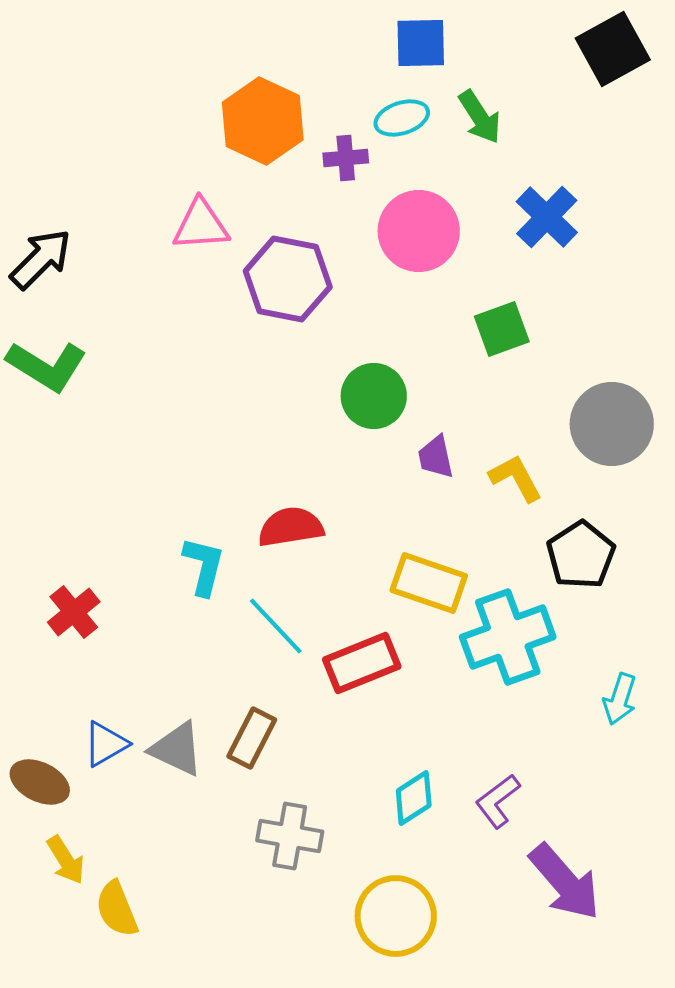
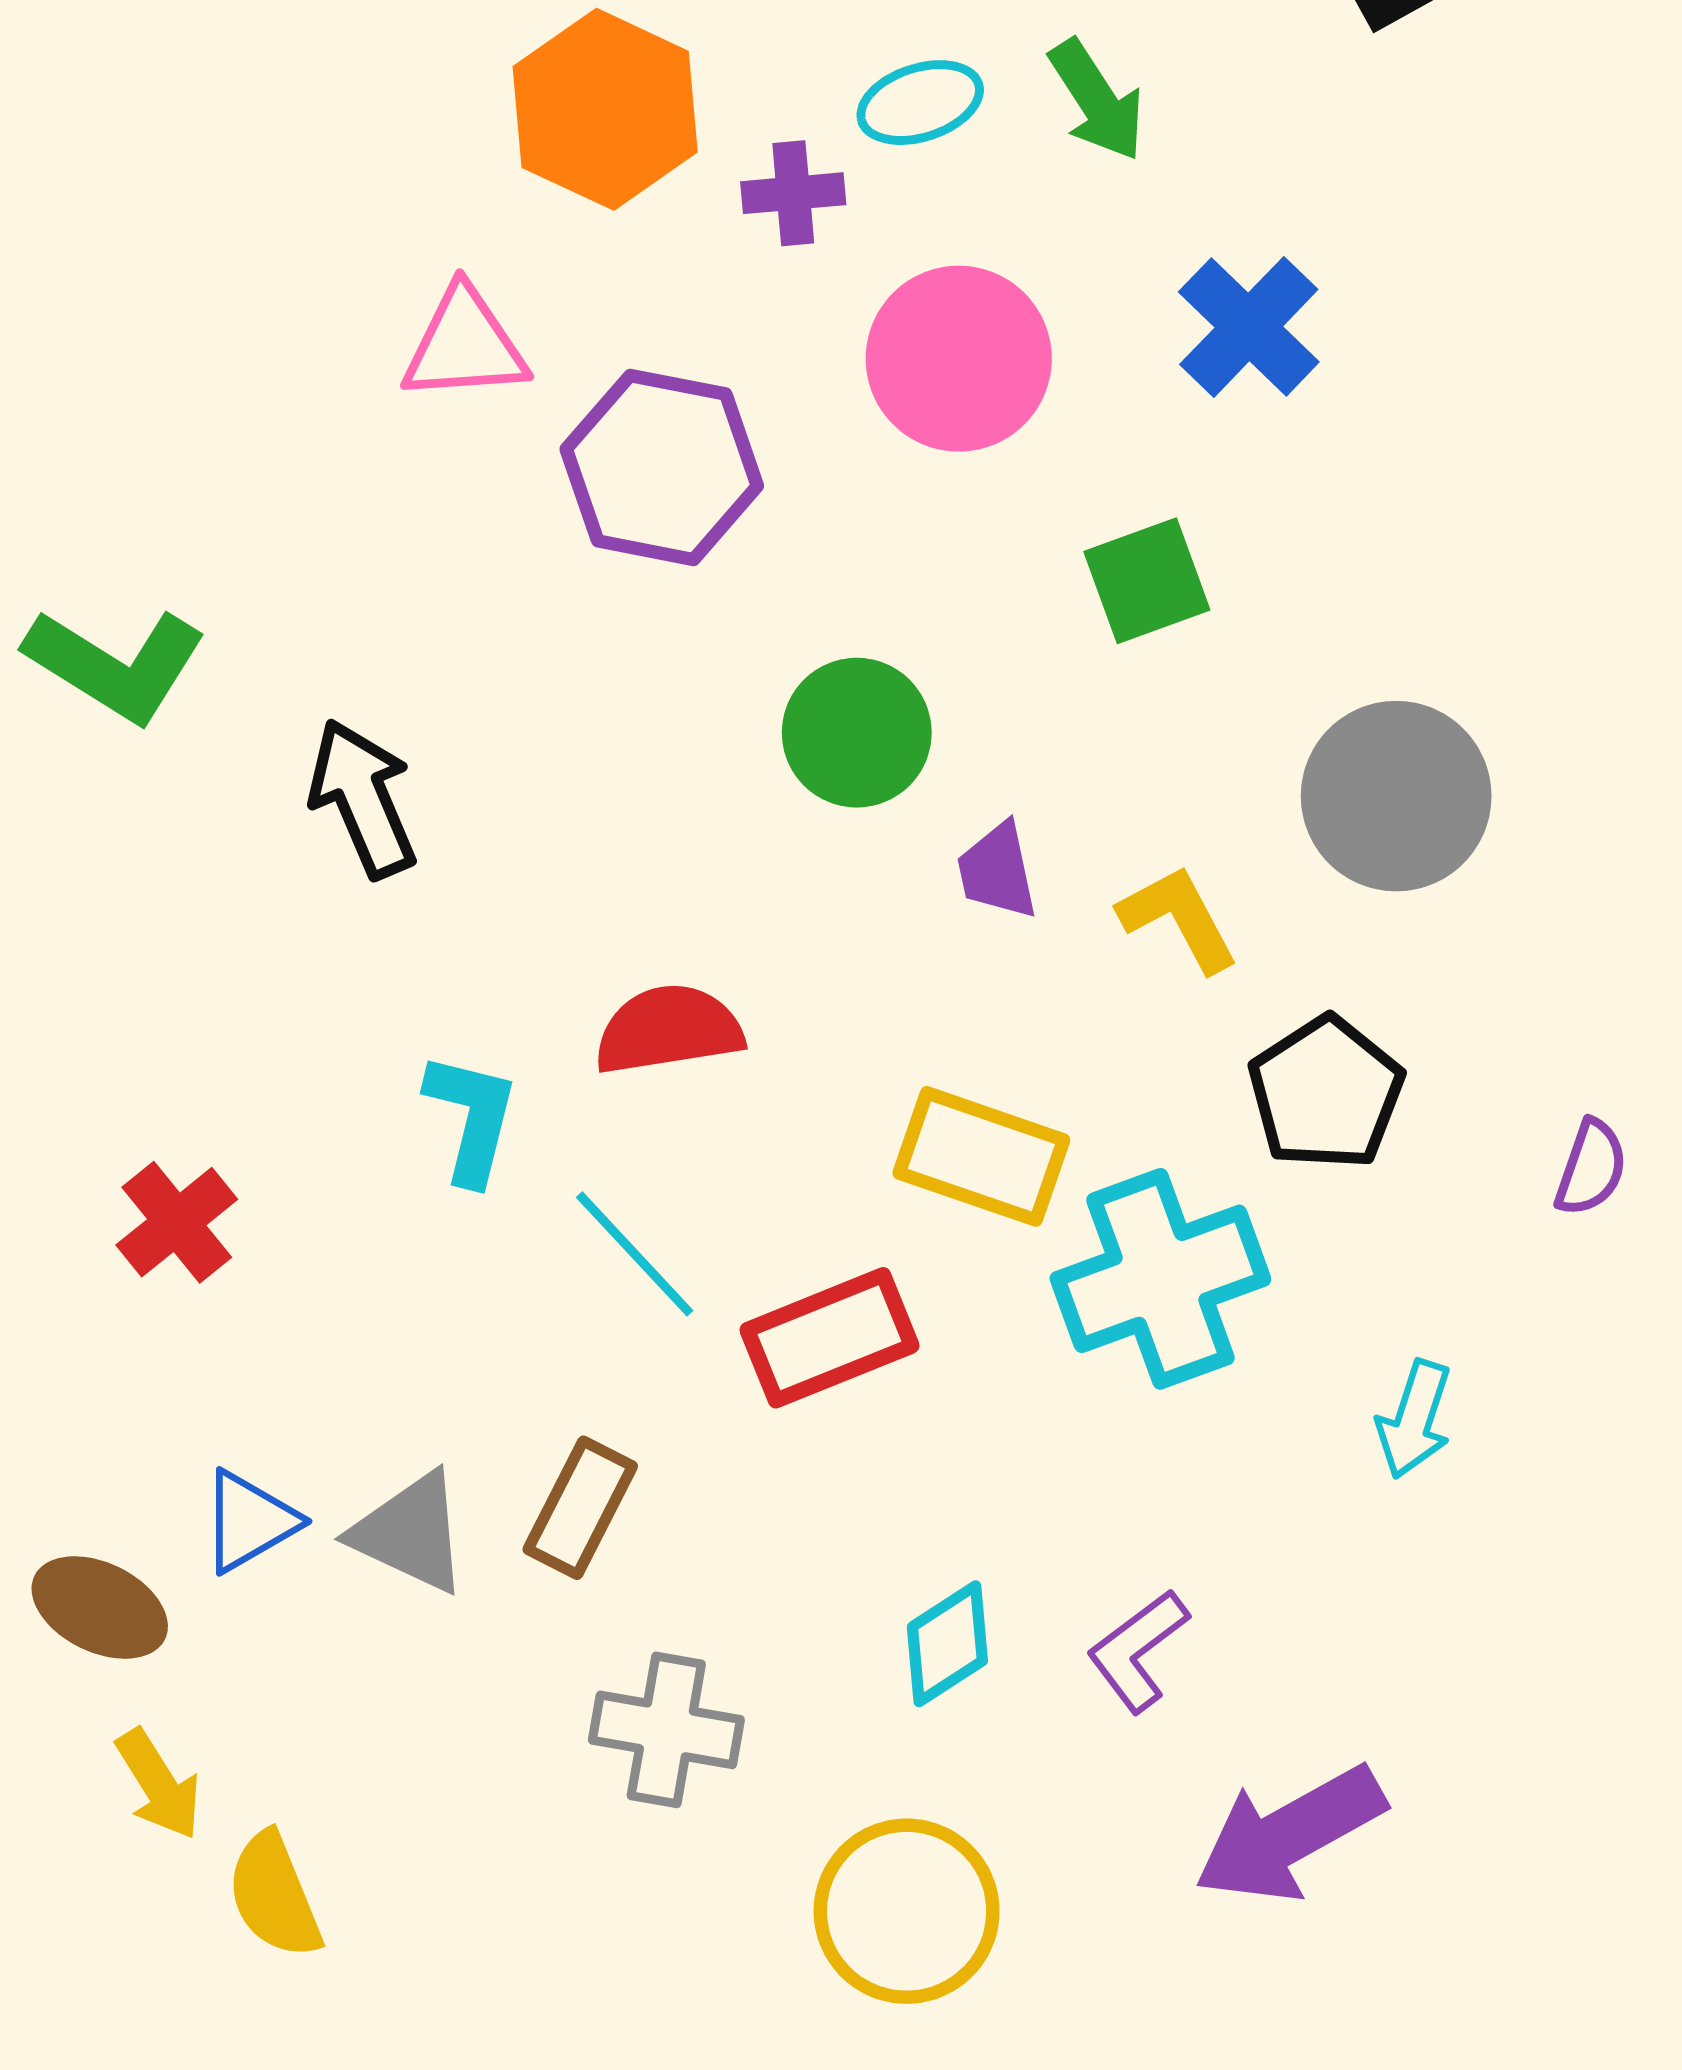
black arrow: (41, 259) -> (363, 798), moved, turned -68
purple arrow: (565, 882) -> (1290, 1834), turned 102

